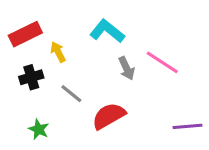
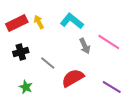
yellow arrow: (58, 52) -> (39, 22), moved
purple line: (188, 126) -> (112, 87), moved, turned 36

